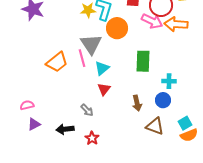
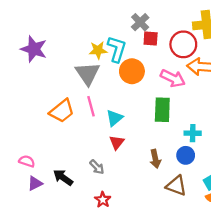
pink arrow: (152, 21) -> (173, 78), moved
gray triangle: (91, 44) -> (88, 74), moved
pink semicircle: (27, 105) -> (27, 161), turned 32
black arrow: (65, 129) -> (63, 178), moved, turned 42

